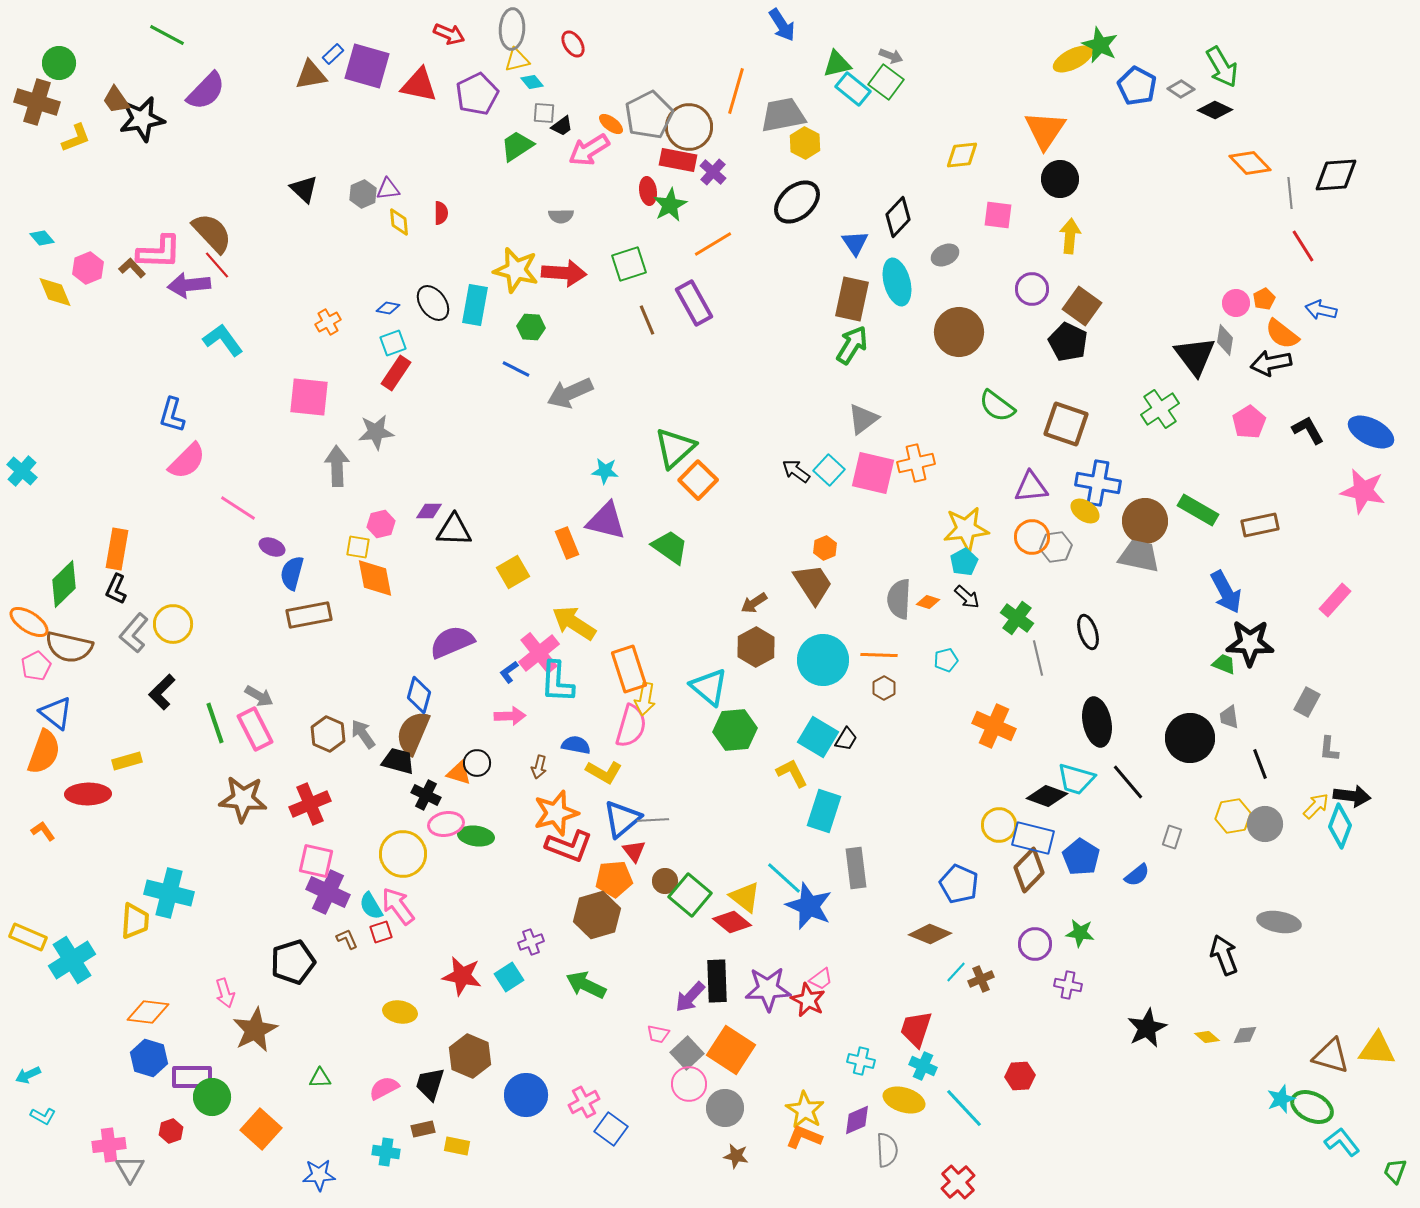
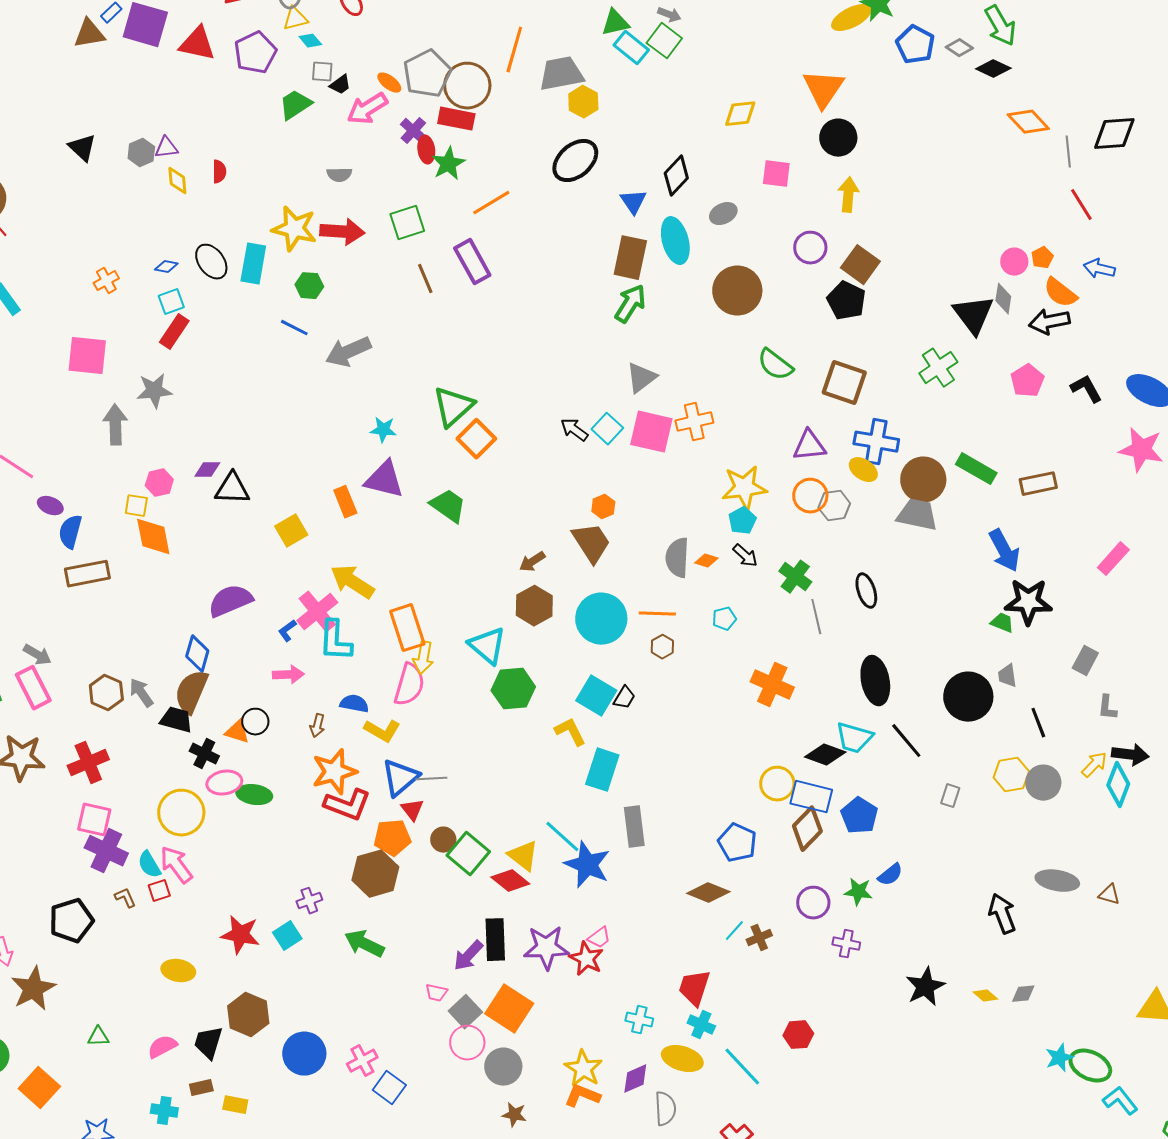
purple cross: (713, 172) -> (413, 131), moved
blue semicircle: (1137, 875) -> (890, 875), moved
brown triangle: (1331, 1056) -> (1109, 895), moved, size x0.6

